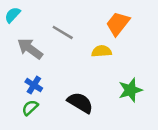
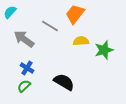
orange trapezoid: (118, 24) -> (75, 14), moved
green star: (130, 90) -> (104, 50), moved

